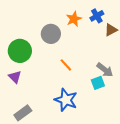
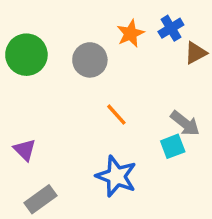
green circle: (20, 51) -> (26, 55), moved
purple triangle: (15, 77) -> (25, 150), moved

